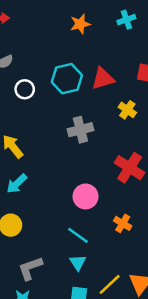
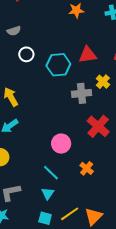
cyan hexagon: (67, 79) -> (58, 65), moved
gray cross: (80, 130) -> (82, 93), moved

